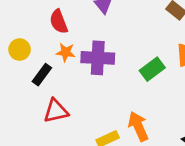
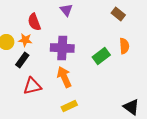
orange star: (66, 52) -> (25, 40), moved
orange arrow: (138, 126) -> (64, 77), moved

